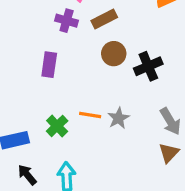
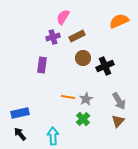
purple cross: (67, 21) -> (53, 37), turned -32
green cross: (57, 126) -> (83, 119), moved
black arrow: (27, 175) -> (20, 134), moved

